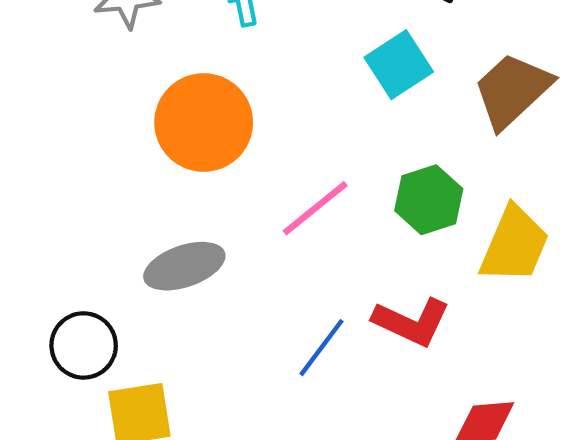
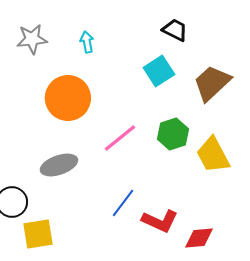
yellow trapezoid: (514, 245) -> (213, 155), turned 129
red L-shape: (412, 322) -> (160, 221), moved

